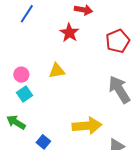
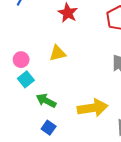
green arrow: (16, 122) -> (46, 101), moved

